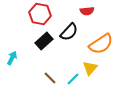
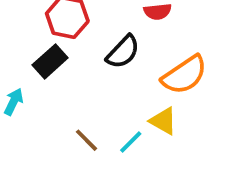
black rectangle: (44, 41) -> (50, 61), moved
yellow triangle: (90, 68) -> (163, 121), turned -42

